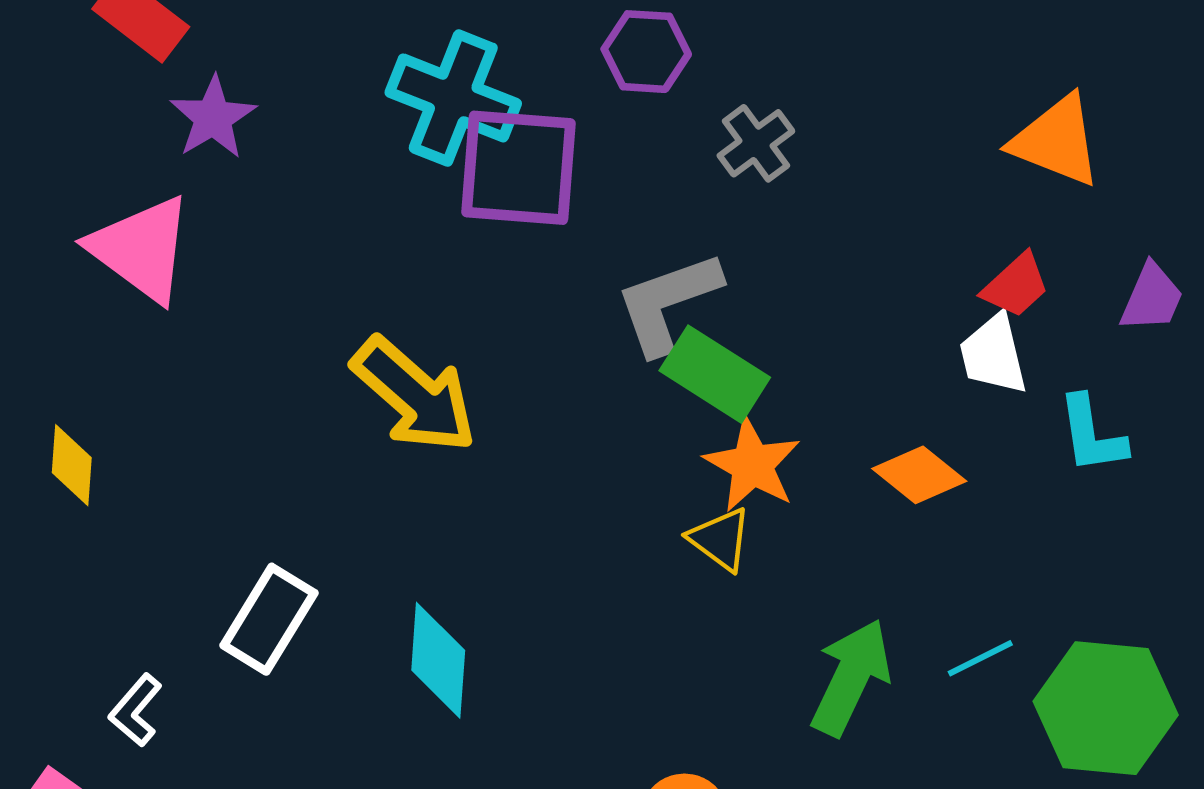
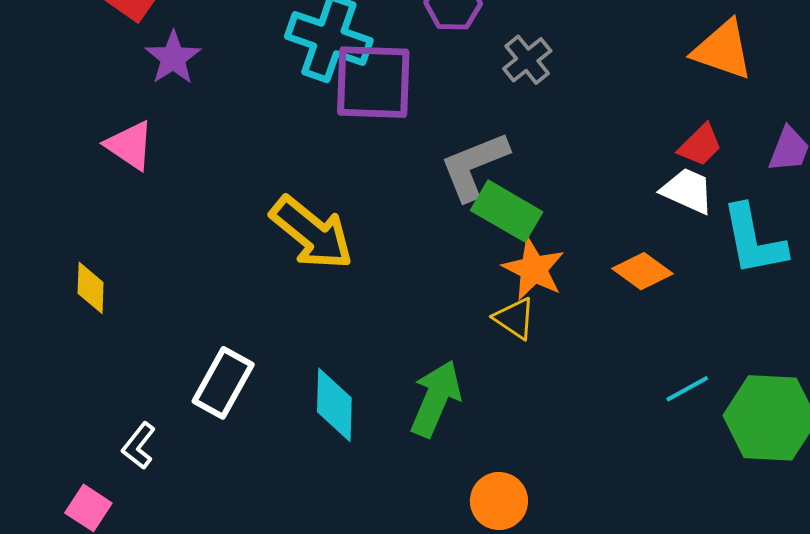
pink triangle: (141, 249) -> (130, 145), size x0.7
white trapezoid: (993, 354) -> (687, 191), turned 130
cyan L-shape: (1092, 435) -> (754, 240), size x1.4
green arrow: (851, 677) -> (436, 399), moved

